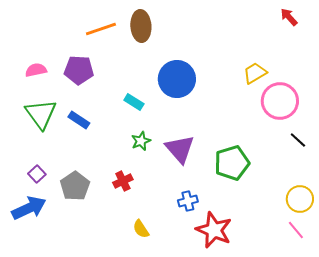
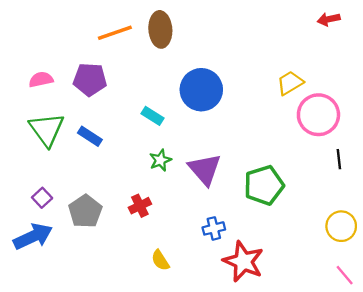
red arrow: (289, 17) -> (329, 19), turned -60
black line: (298, 140) -> (339, 159), turned 42
pink line: (296, 230) -> (345, 275), moved

